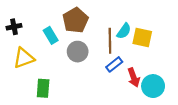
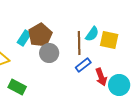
brown pentagon: (75, 20) -> (40, 35), moved
cyan rectangle: (51, 35) -> (24, 38), turned 63
green rectangle: (43, 88) -> (17, 87), turned -66

